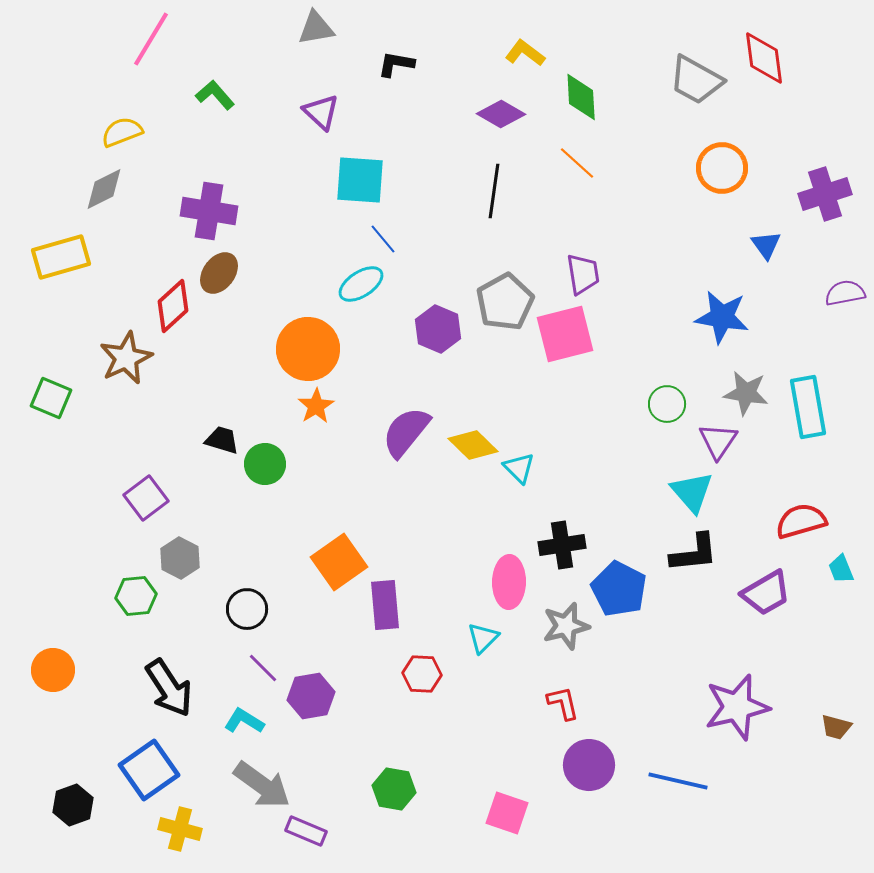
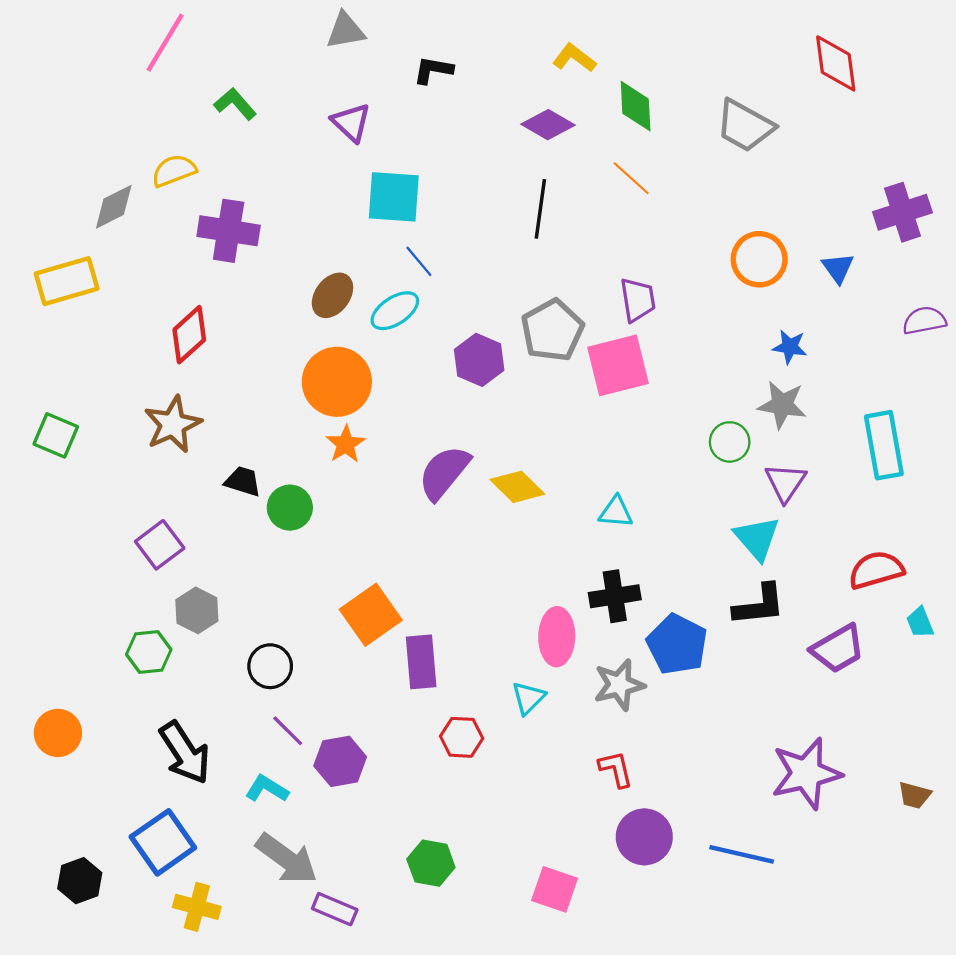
gray trapezoid: (696, 80) -> (745, 126), moved
yellow semicircle: (122, 132) -> (174, 171), moved
orange circle: (722, 168) -> (759, 259), moved
brown ellipse: (219, 273) -> (332, 295), moved
blue star: (722, 317) -> (790, 347), size x0.6
brown star: (126, 358) -> (173, 424), moved
gray star: (746, 393) -> (782, 405), moved
cyan triangle: (519, 468) -> (616, 512), moved, turned -40

